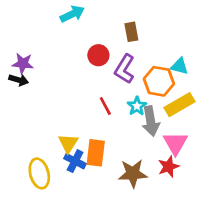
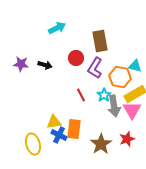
brown rectangle: (131, 32) -> (100, 41), size x1.5
black arrow: (19, 80) -> (45, 65), moved
yellow triangle: (68, 143) -> (54, 122), turned 49
pink triangle: (175, 143) -> (132, 110), moved
brown star: (133, 173) -> (101, 144), turned -30

